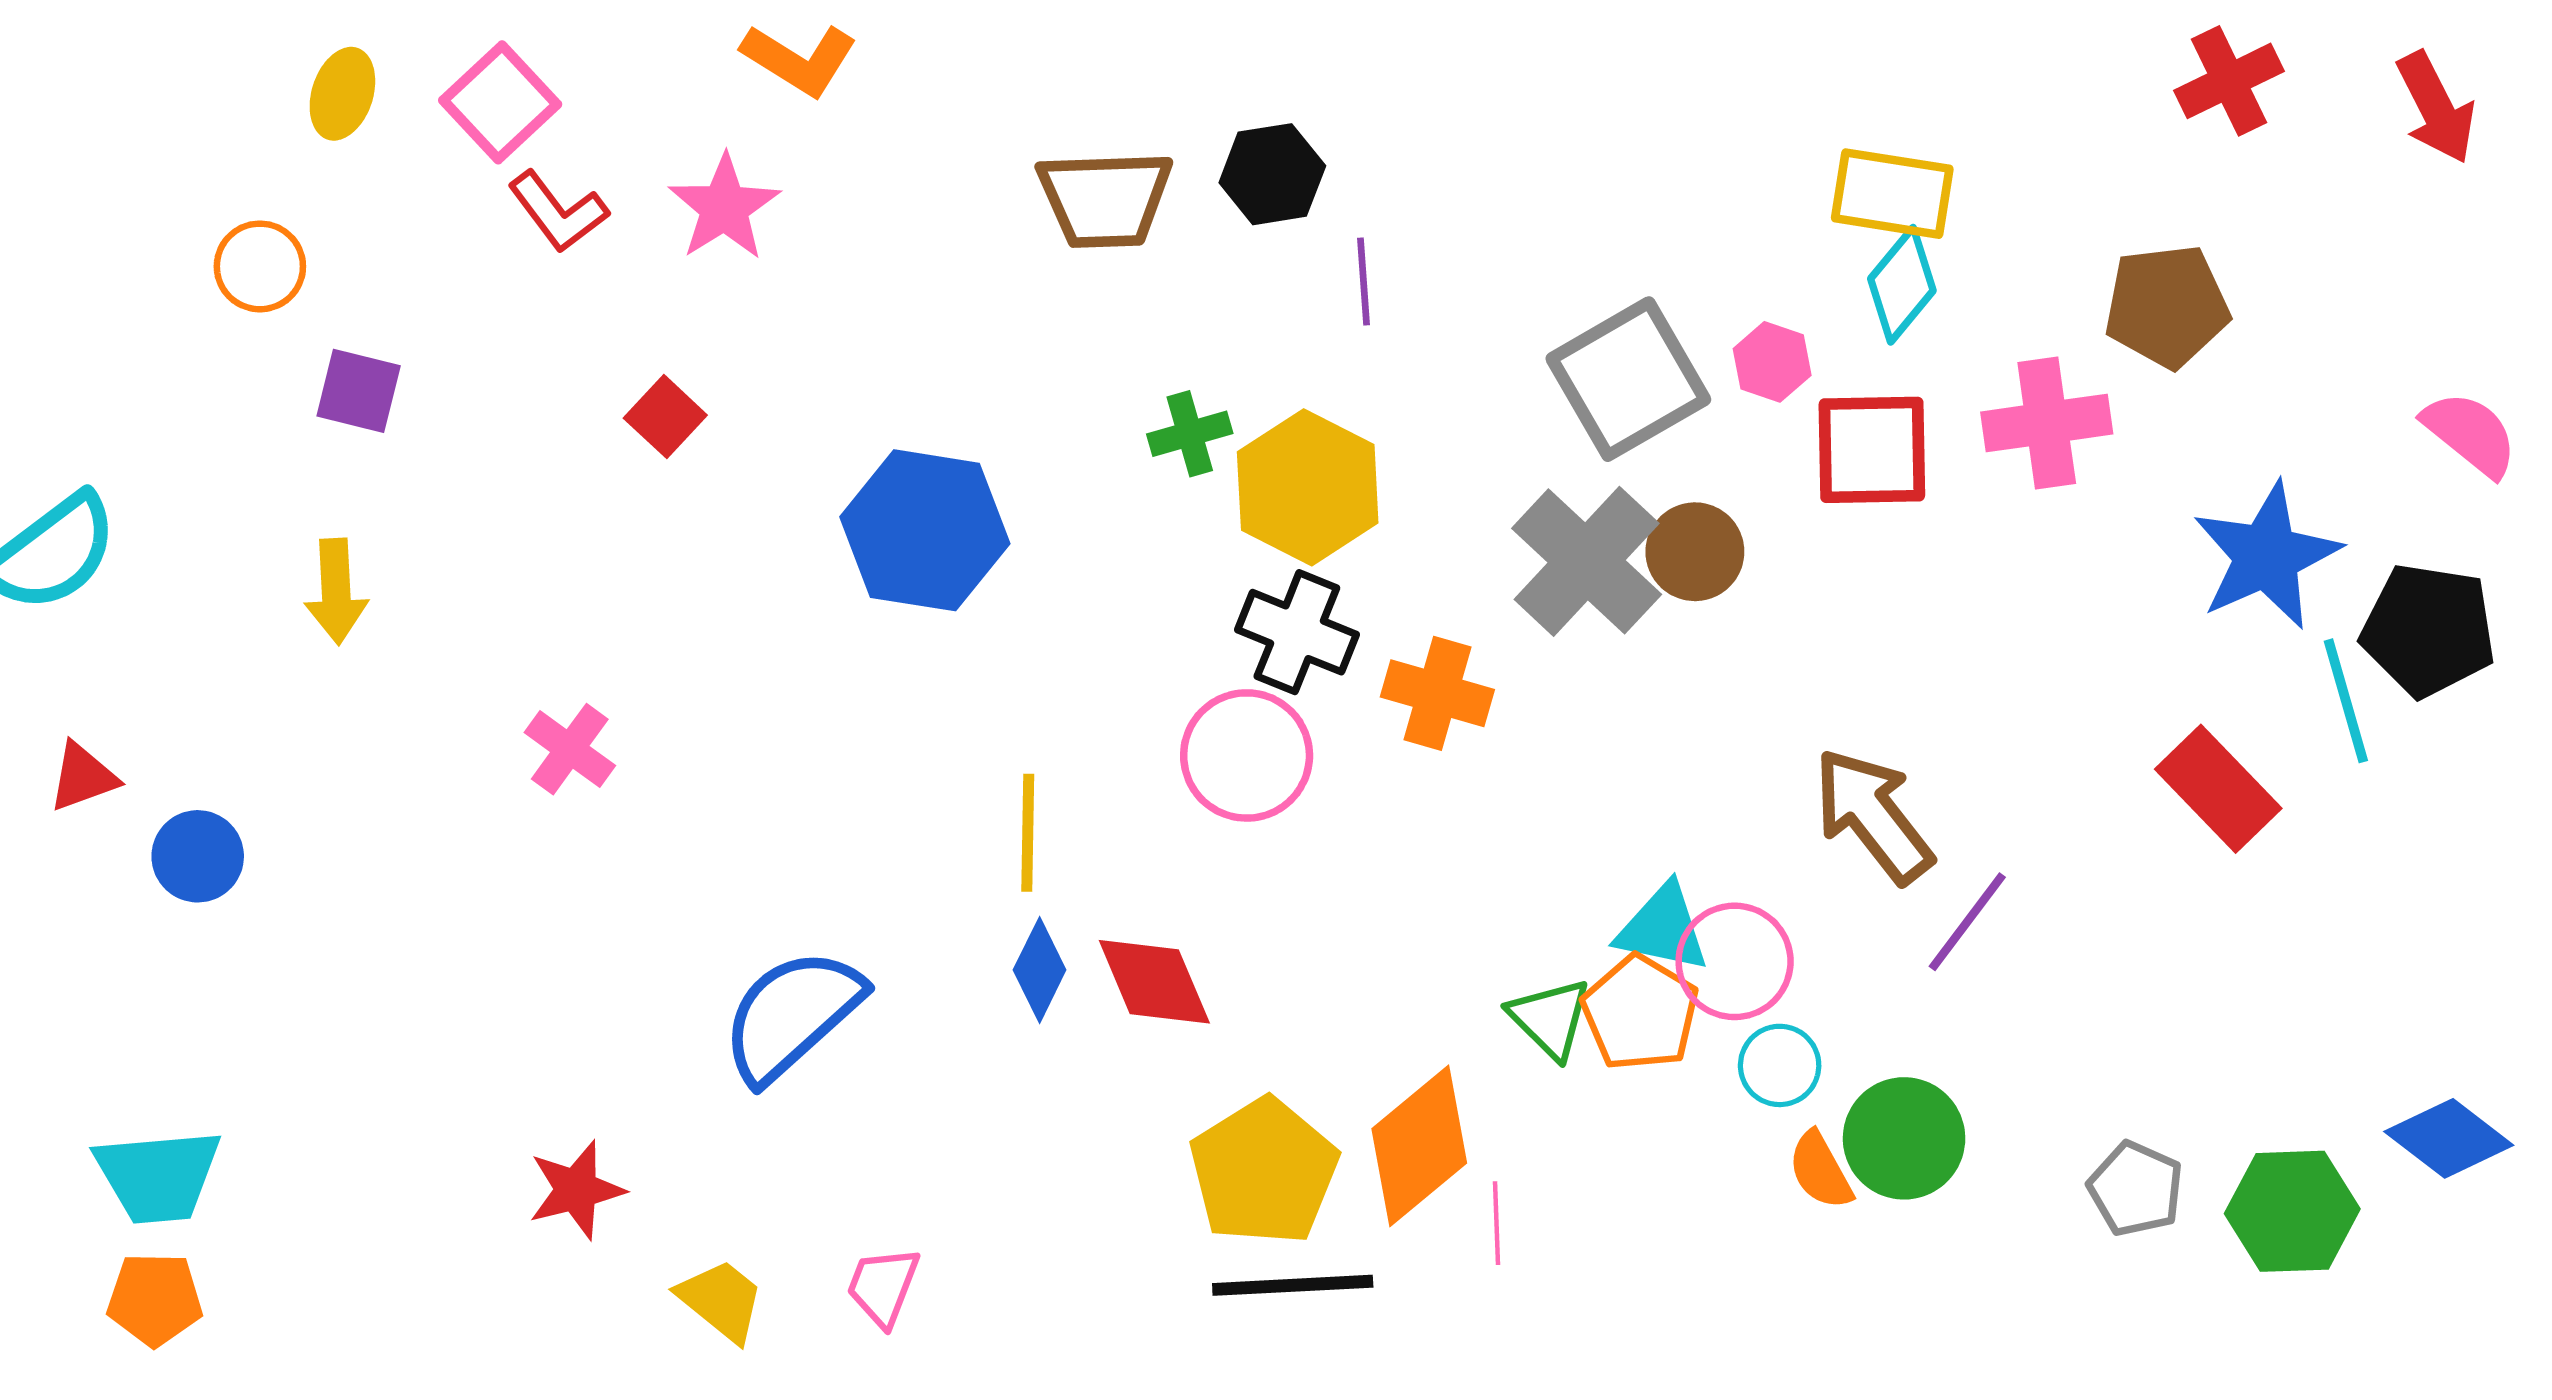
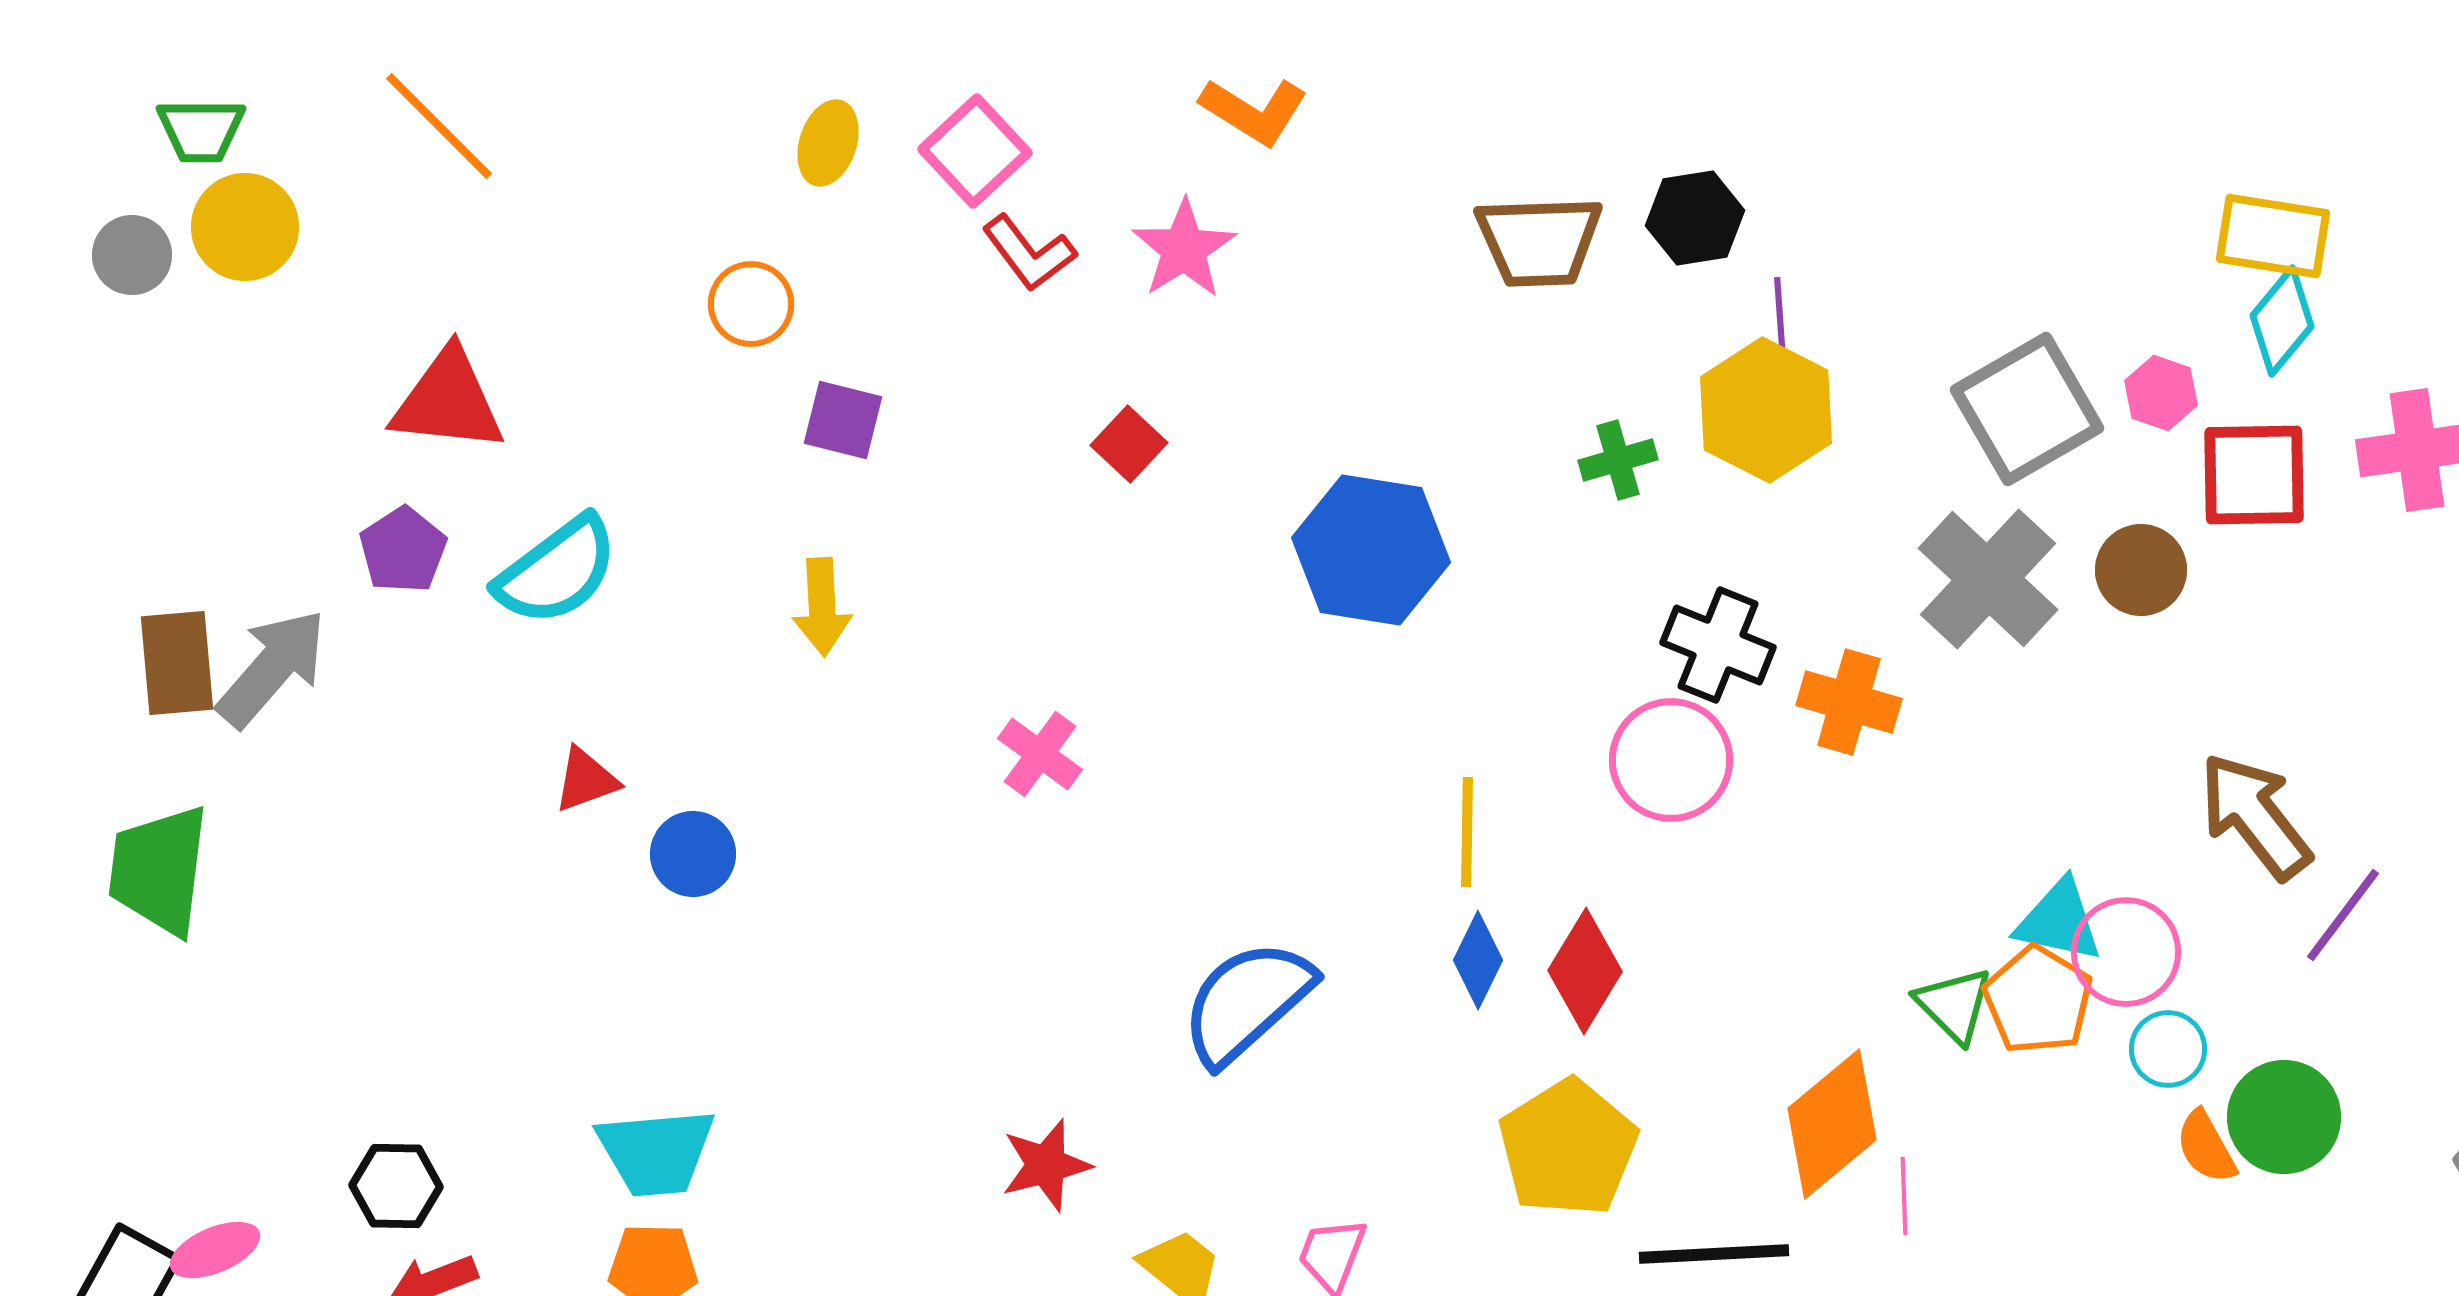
yellow hexagon: (1308, 487) -> (1766, 410), moved
brown circle: (1695, 552) -> (2141, 570), moved
red diamond: (1154, 982) -> (1585, 971), turned 54
yellow pentagon: (1264, 1172) -> (1568, 1148), moved

